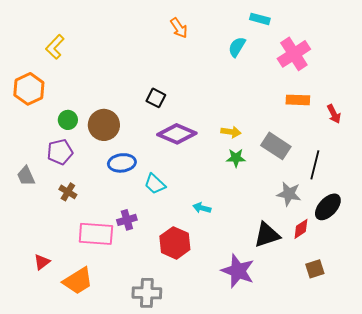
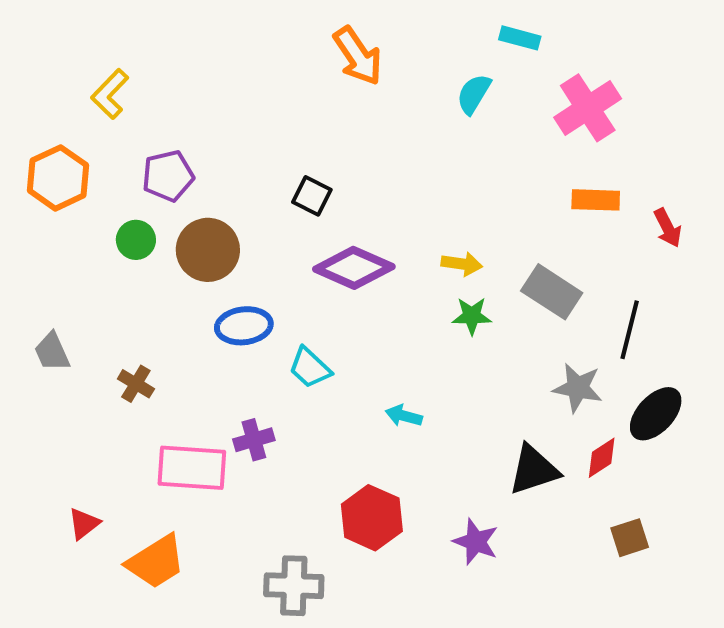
orange arrow: (179, 28) -> (358, 56), size x1.4
purple pentagon: (60, 152) -> (168, 176), moved
red hexagon: (175, 243) -> (372, 518), moved
purple star: (238, 271) -> (476, 542), size x0.7

